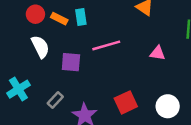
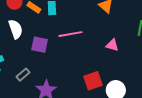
red square: (126, 102) -> (93, 81), moved

